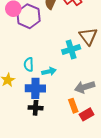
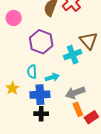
purple hexagon: (28, 16) -> (41, 42), moved
gray arrow: (85, 87) -> (75, 93), moved

